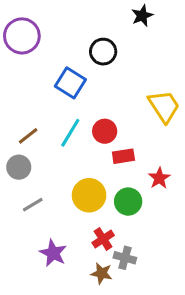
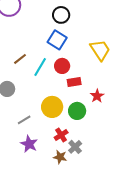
blue square: (70, 83) -> (57, 40), moved
brown line: (28, 136) -> (20, 59), moved
gray line: (33, 205) -> (24, 120), moved
gray cross: (125, 258) -> (75, 147), turned 32

